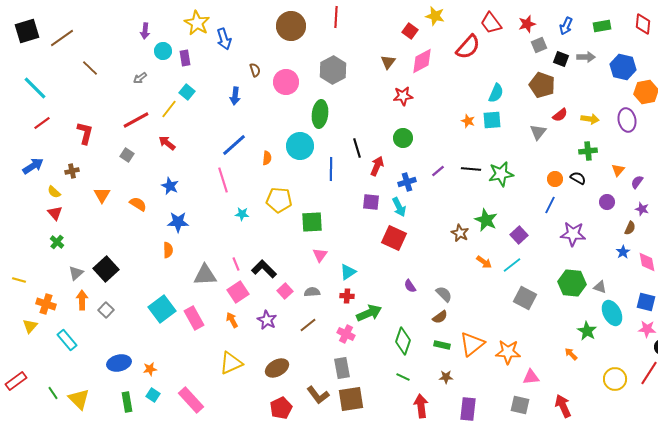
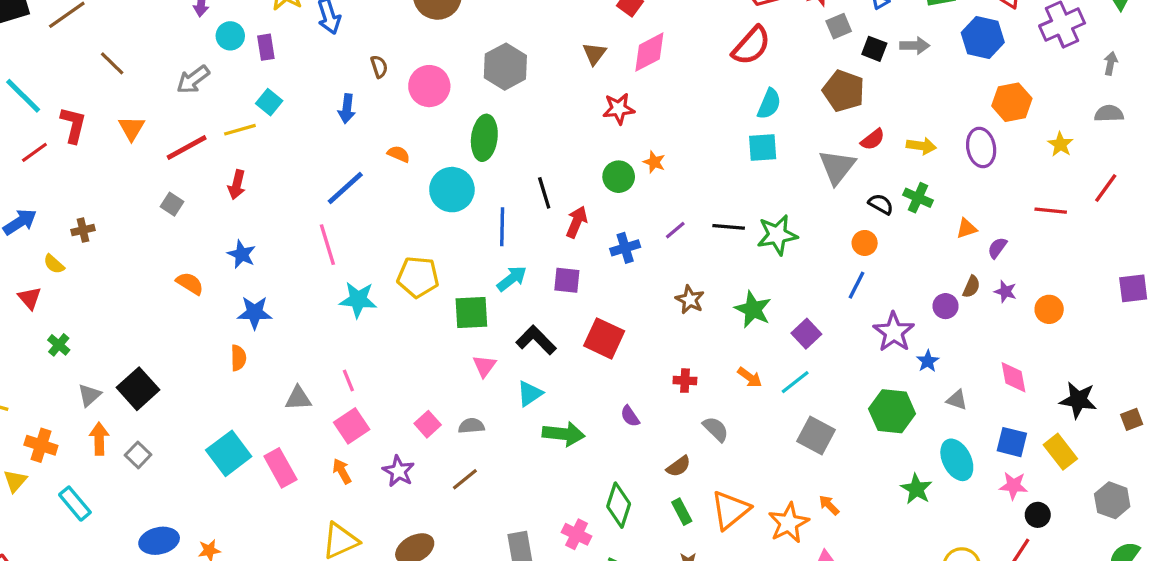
red semicircle: (468, 47) -> (751, 46), moved
blue hexagon: (623, 67) -> (983, 37), moved
gray arrow: (140, 78) -> (193, 80), size x1.5
yellow line: (169, 109) -> (240, 130), turned 36
orange star: (468, 121) -> (654, 162), moved
gray triangle: (538, 132) -> (837, 167), size x1.4
red L-shape: (85, 133) -> (73, 125), moved
red arrow: (167, 143) -> (237, 185), turned -114
green cross: (588, 151) -> (918, 198), turned 30
orange semicircle: (267, 158) -> (399, 154), moved, turned -72
orange triangle: (618, 170) -> (967, 228), turned 32
black semicircle: (578, 178) -> (881, 204), moved
orange triangle: (102, 195) -> (132, 128), moved
purple circle: (607, 202) -> (946, 306), moved
cyan arrow: (399, 207) -> (512, 279), moved, turned -102
red triangle: (55, 213) -> (30, 298), moved
cyan star: (242, 214) -> (358, 300), size x1.6
brown semicircle: (630, 228) -> (971, 287), moved
brown star: (460, 233) -> (690, 300), moved
purple star: (573, 234) -> (894, 332), turned 30
blue star: (623, 252) -> (928, 361), moved
black L-shape: (264, 269) -> (536, 340), moved
gray triangle: (205, 275) -> (298, 398), size x0.7
gray triangle: (600, 287) -> (957, 400), moved
gray semicircle: (444, 294) -> (716, 429), moved
red cross: (347, 296) -> (685, 381), moved
green arrow: (369, 313) -> (564, 434), moved, turned 30
pink cross: (346, 334) -> (577, 534), moved
green rectangle: (442, 345) -> (682, 512), turned 49
orange star: (508, 352) -> (789, 523), turned -30
orange arrow: (571, 354) -> (829, 505), moved

